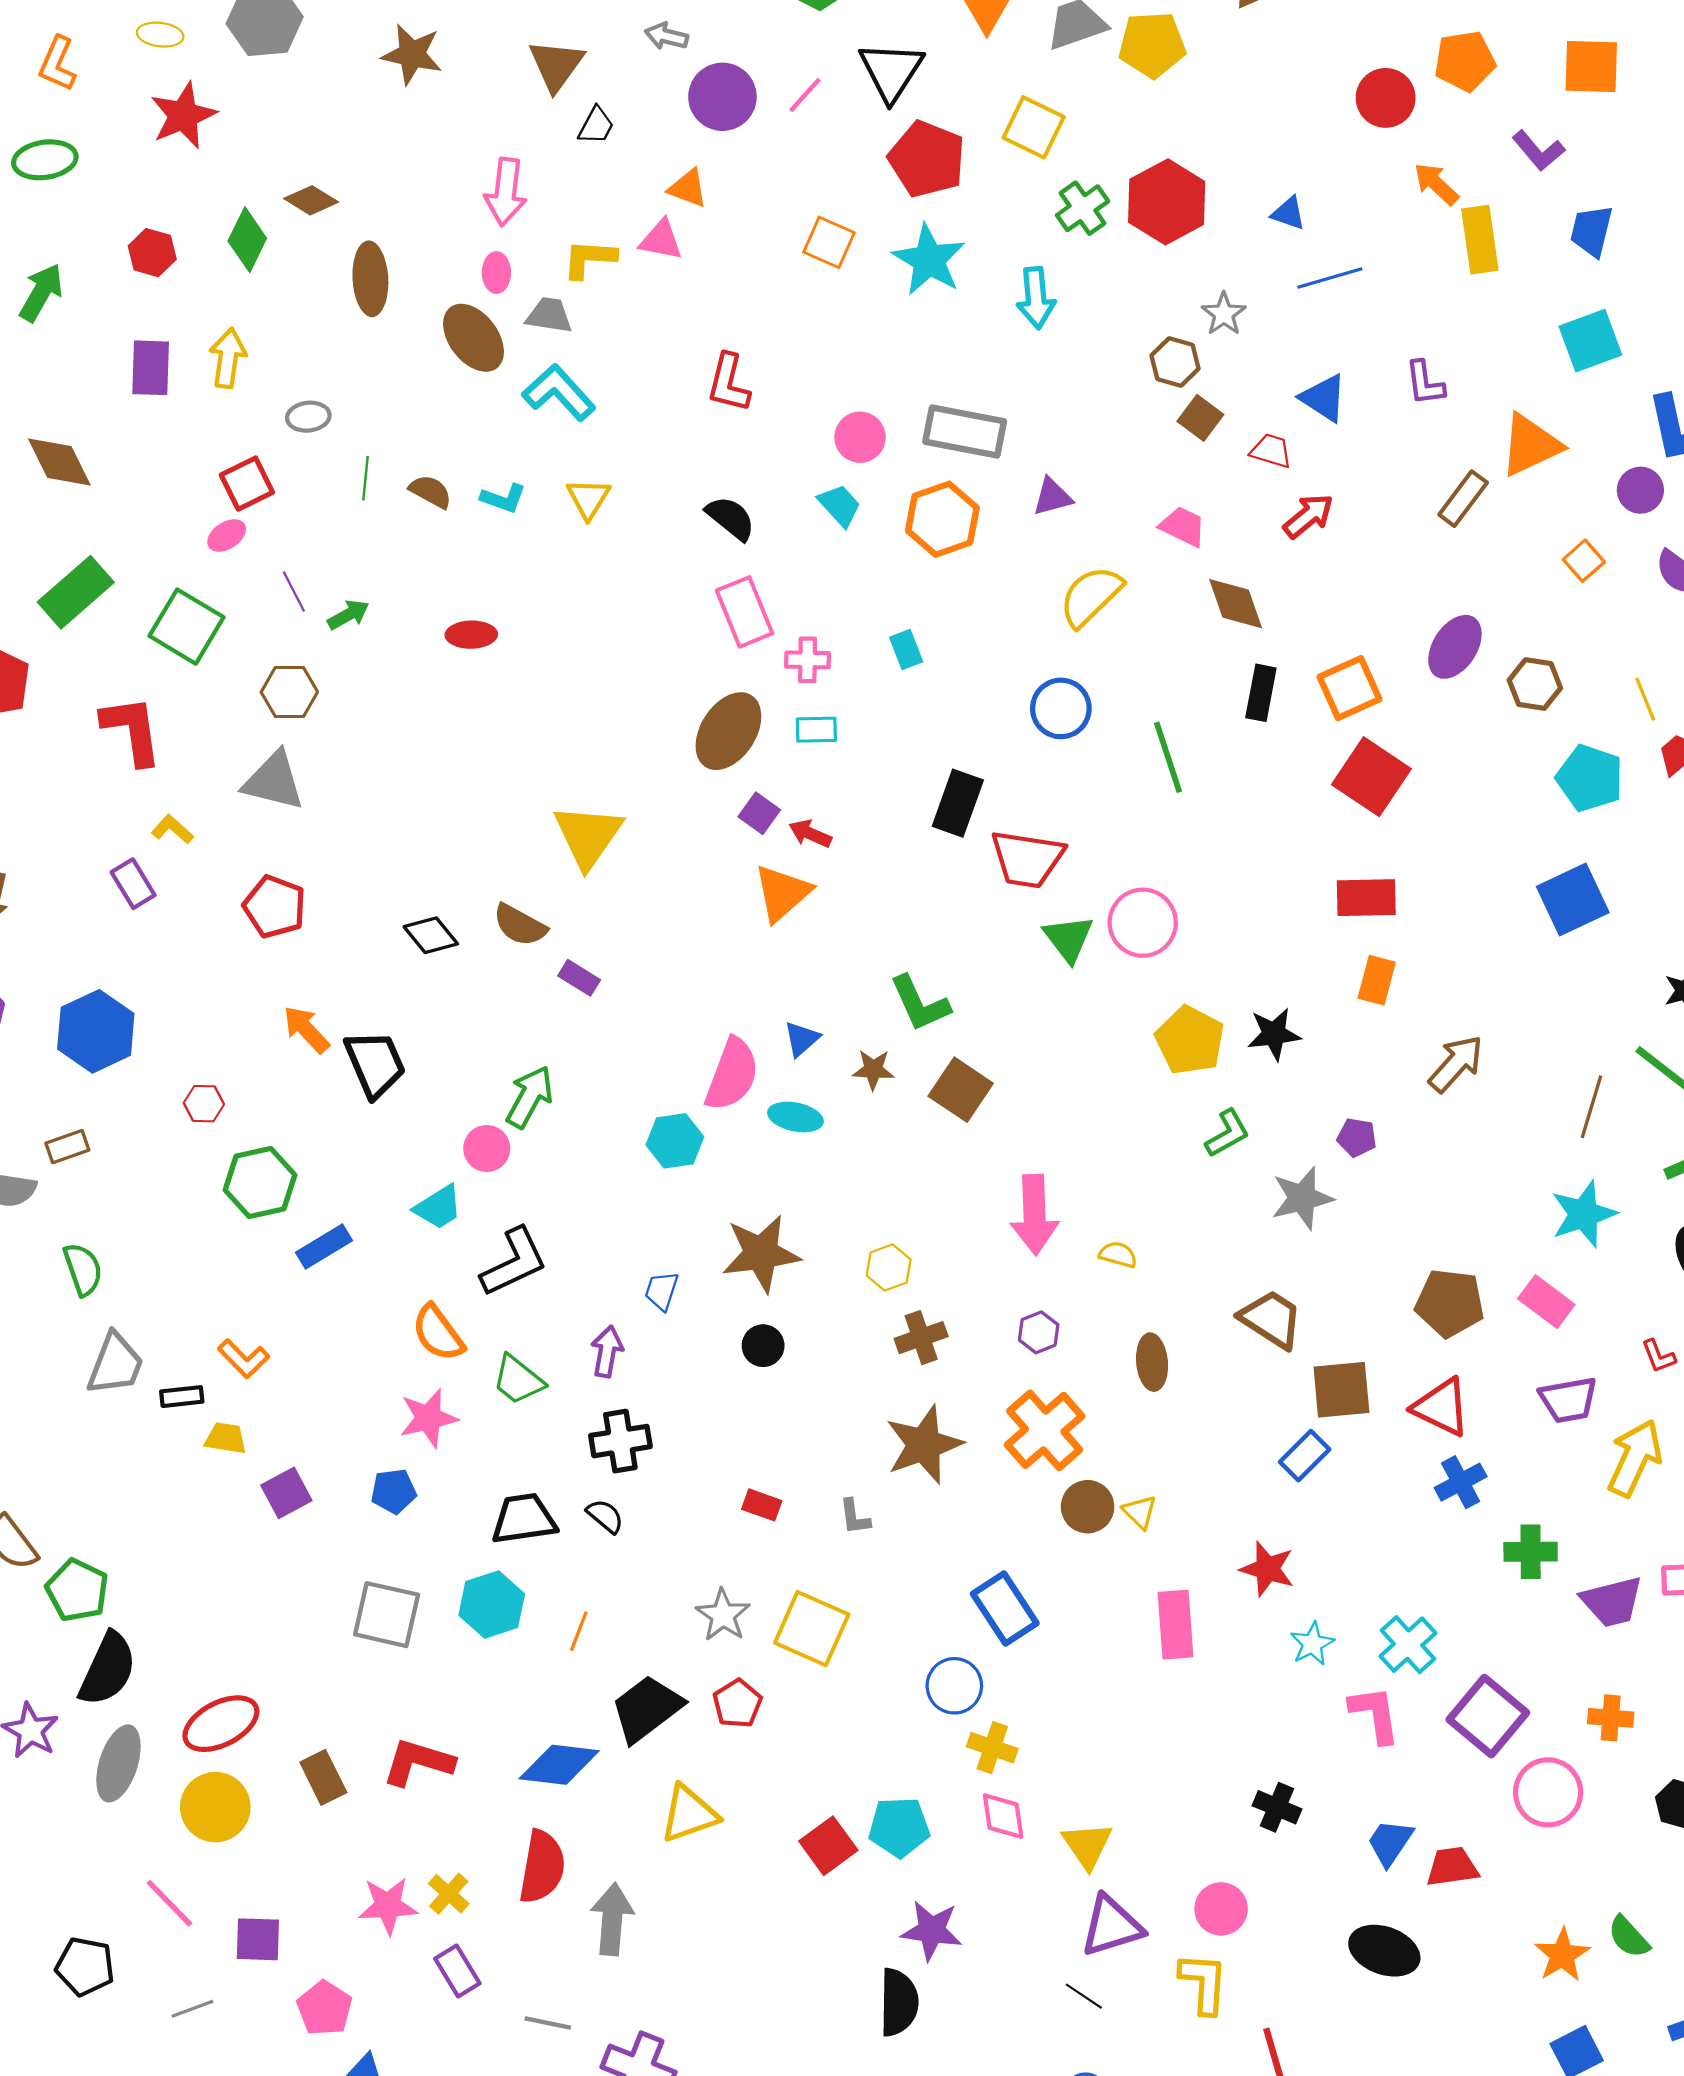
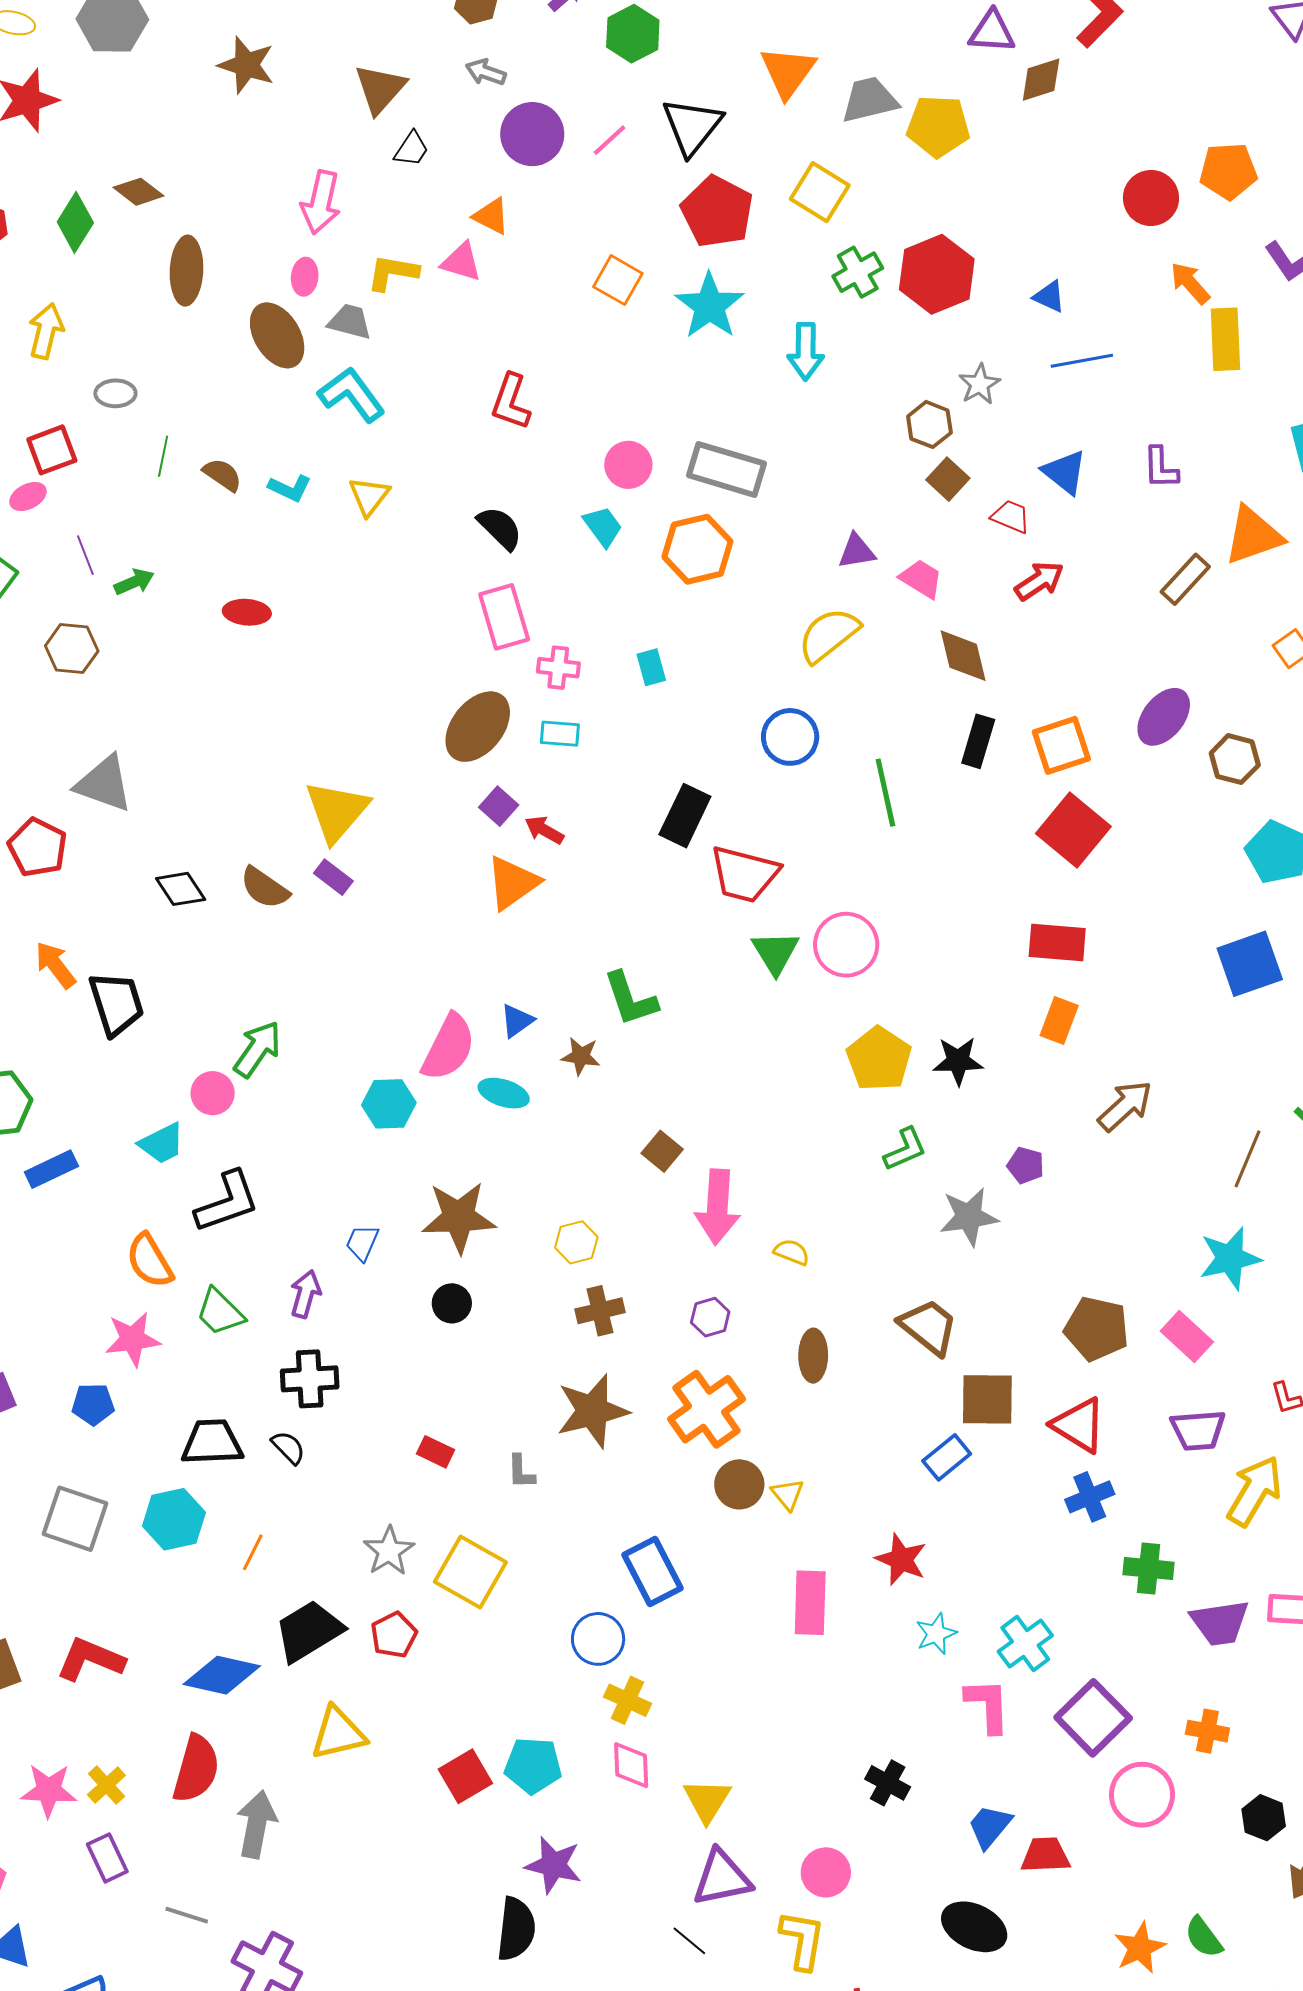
purple triangle: (1052, 497) -> (857, 551), moved
gray triangle: (274, 781) -> (104, 784), moved
purple rectangle: (579, 978) -> (333, 877), moved
brown square: (961, 1090) -> (662, 1151), moved, size x0.7

